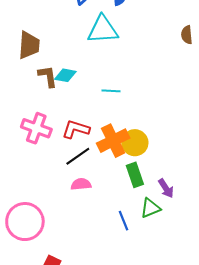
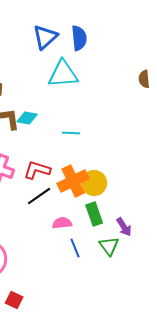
pink semicircle: (81, 184) -> (62, 223), moved
green triangle: (150, 208) -> (109, 246), turned -45
blue line: (123, 221) -> (75, 248), moved

